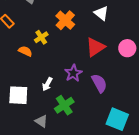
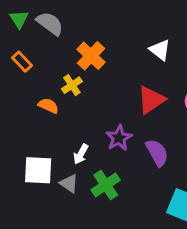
orange cross: (65, 20) -> (91, 56), moved
gray triangle: (41, 121) -> (69, 183), moved

